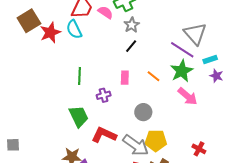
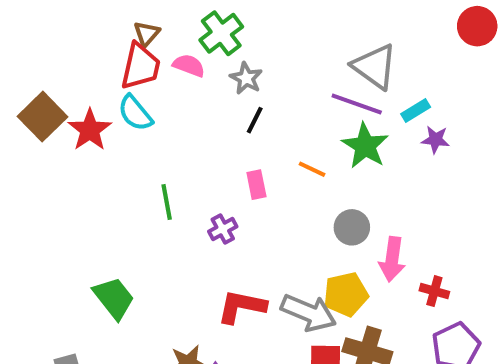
pink arrow: (188, 96) -> (392, 259), moved, turned 70
gray circle: (143, 112) -> (352, 227), moved
green trapezoid: (79, 116) -> (114, 298), moved

